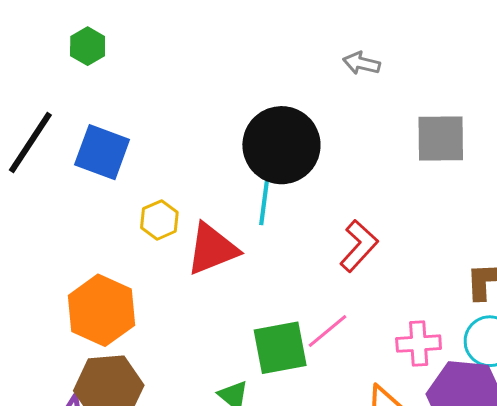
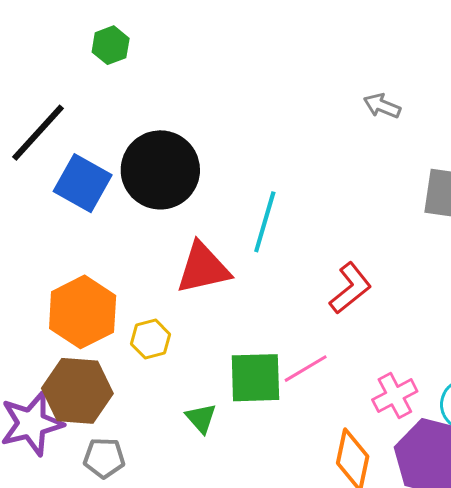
black circle: (281, 145) -> (160, 170), moved
blue square: (102, 152) -> (83, 183), moved
yellow hexagon: (159, 220) -> (150, 339), moved
pink cross: (419, 344) -> (395, 396), turned -33

